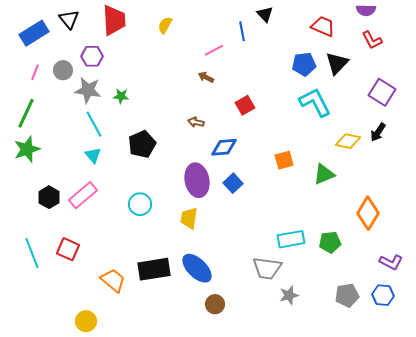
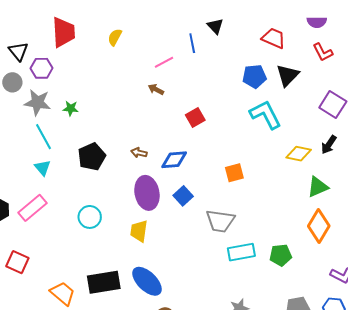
black triangle: (69, 19) -> (18, 51), moved
brown arrow: (196, 122) -> (139, 153), moved
green triangle: (324, 174) -> (318, 187), moved
gray trapezoid: (267, 268) -> (220, 221), moved

